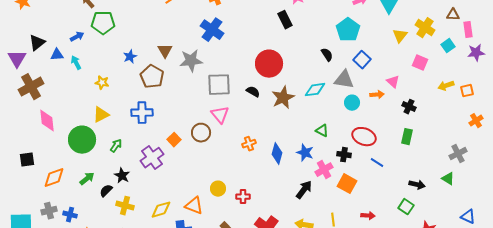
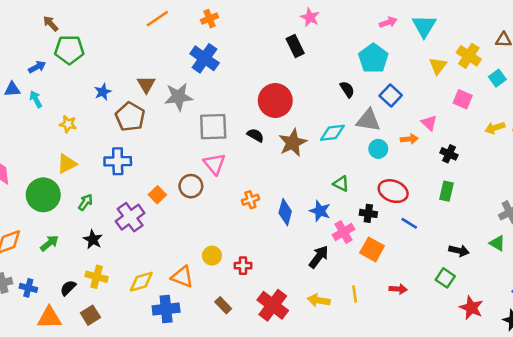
black semicircle: (106, 191) -> (68, 288), moved

